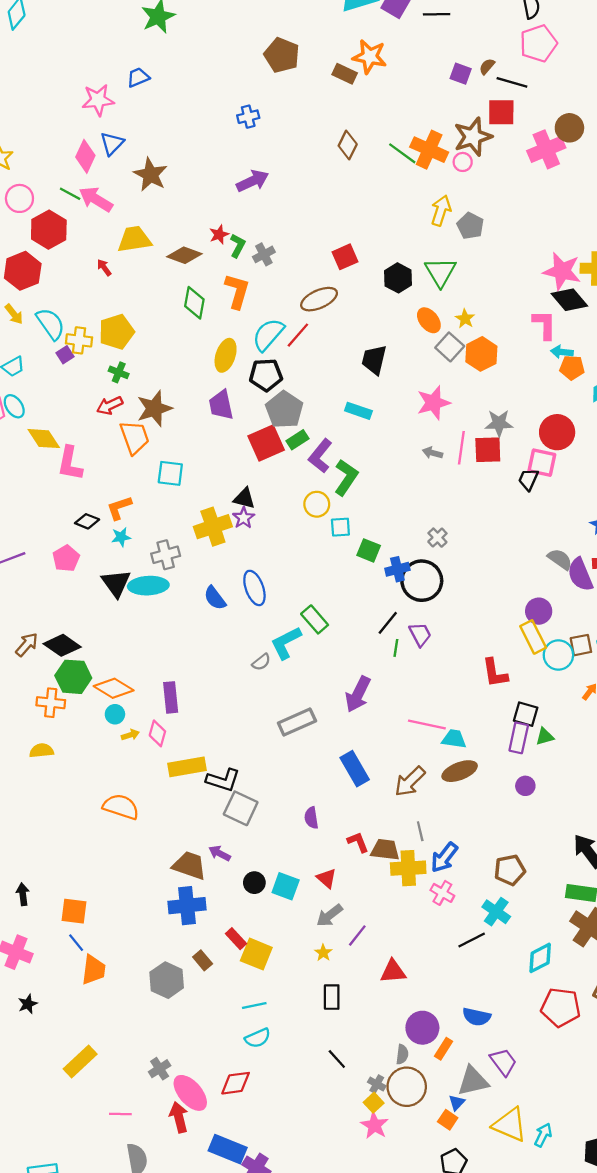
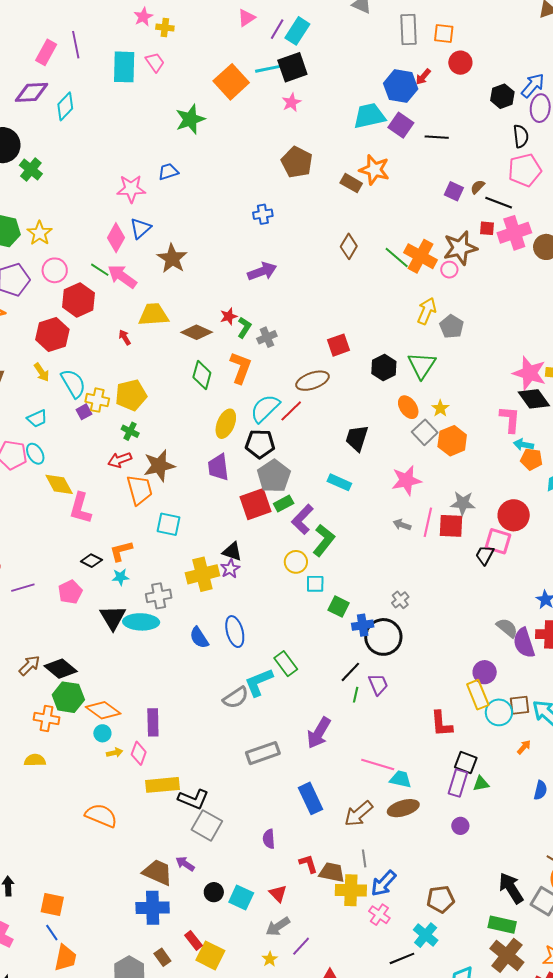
red square: (501, 112) -> (487, 228), size x0.6
pink cross: (546, 149) -> (514, 233), moved
gray semicircle: (261, 662) -> (236, 698), size x1.5

